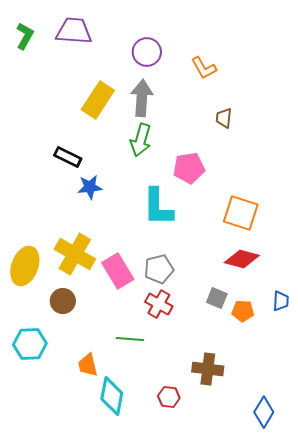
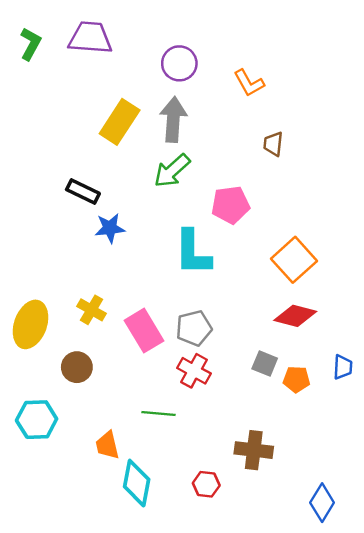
green arrow: (141, 140) -> (172, 171), turned 32
orange square: (241, 213) -> (294, 260), turned 30
yellow cross: (75, 254) -> (91, 310), size x0.6

